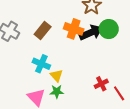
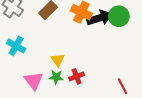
cyan cross: (41, 64) -> (16, 46), moved
red cross: (101, 84) -> (77, 76), moved

